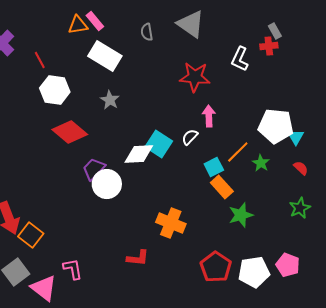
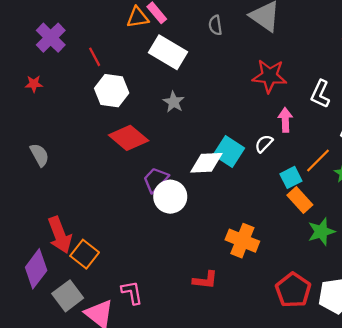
white L-shape: (240, 59) -> (320, 94), moved

